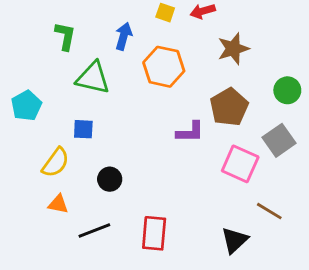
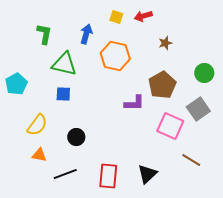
brown star: (233, 49) -> (165, 43), size x0.6
blue square: (83, 129) -> (63, 94), moved
black triangle: (235, 240) -> (147, 174), moved

